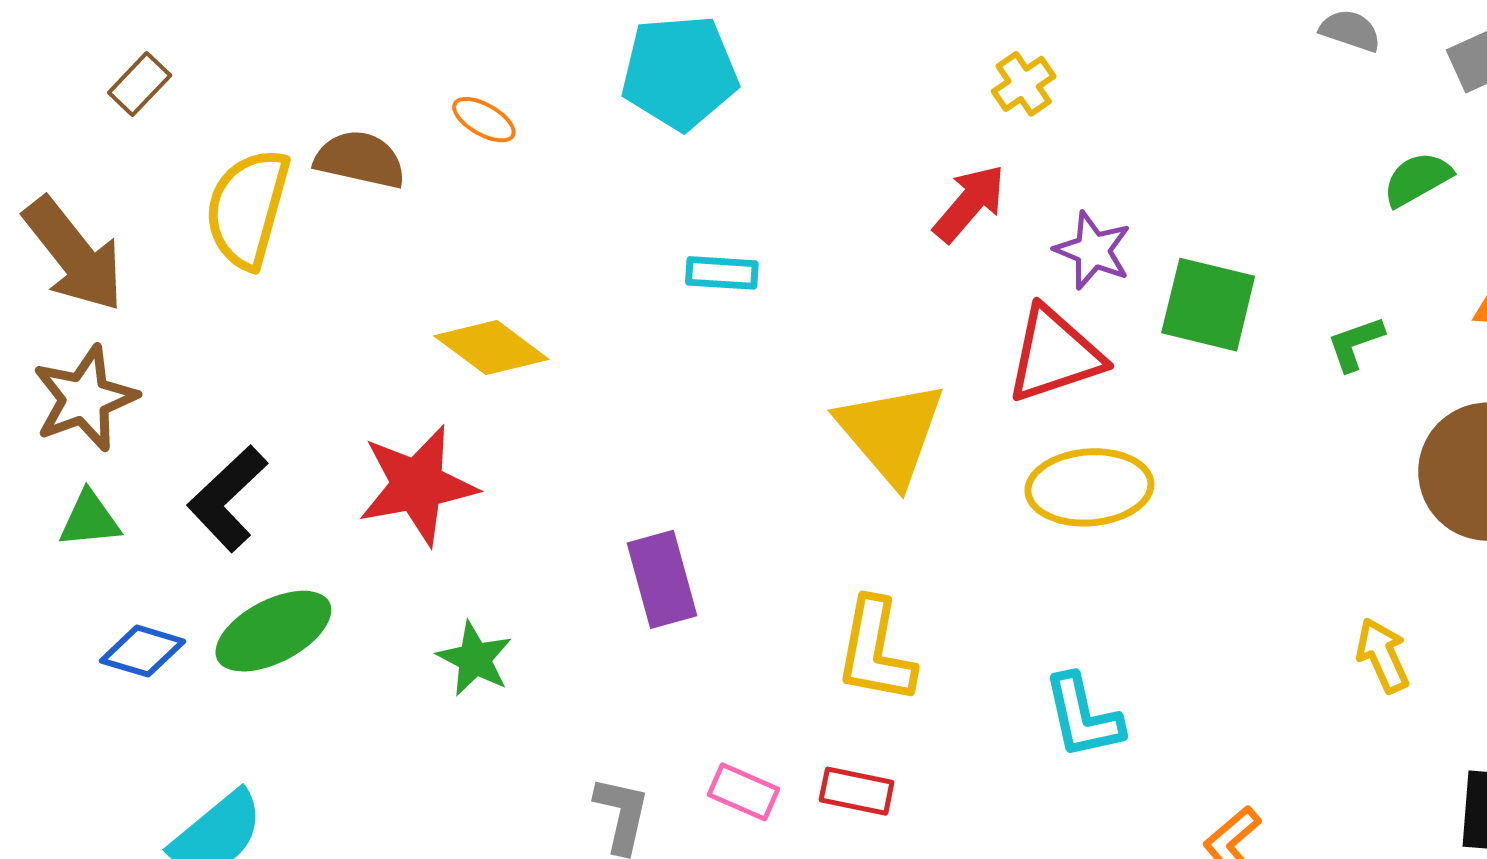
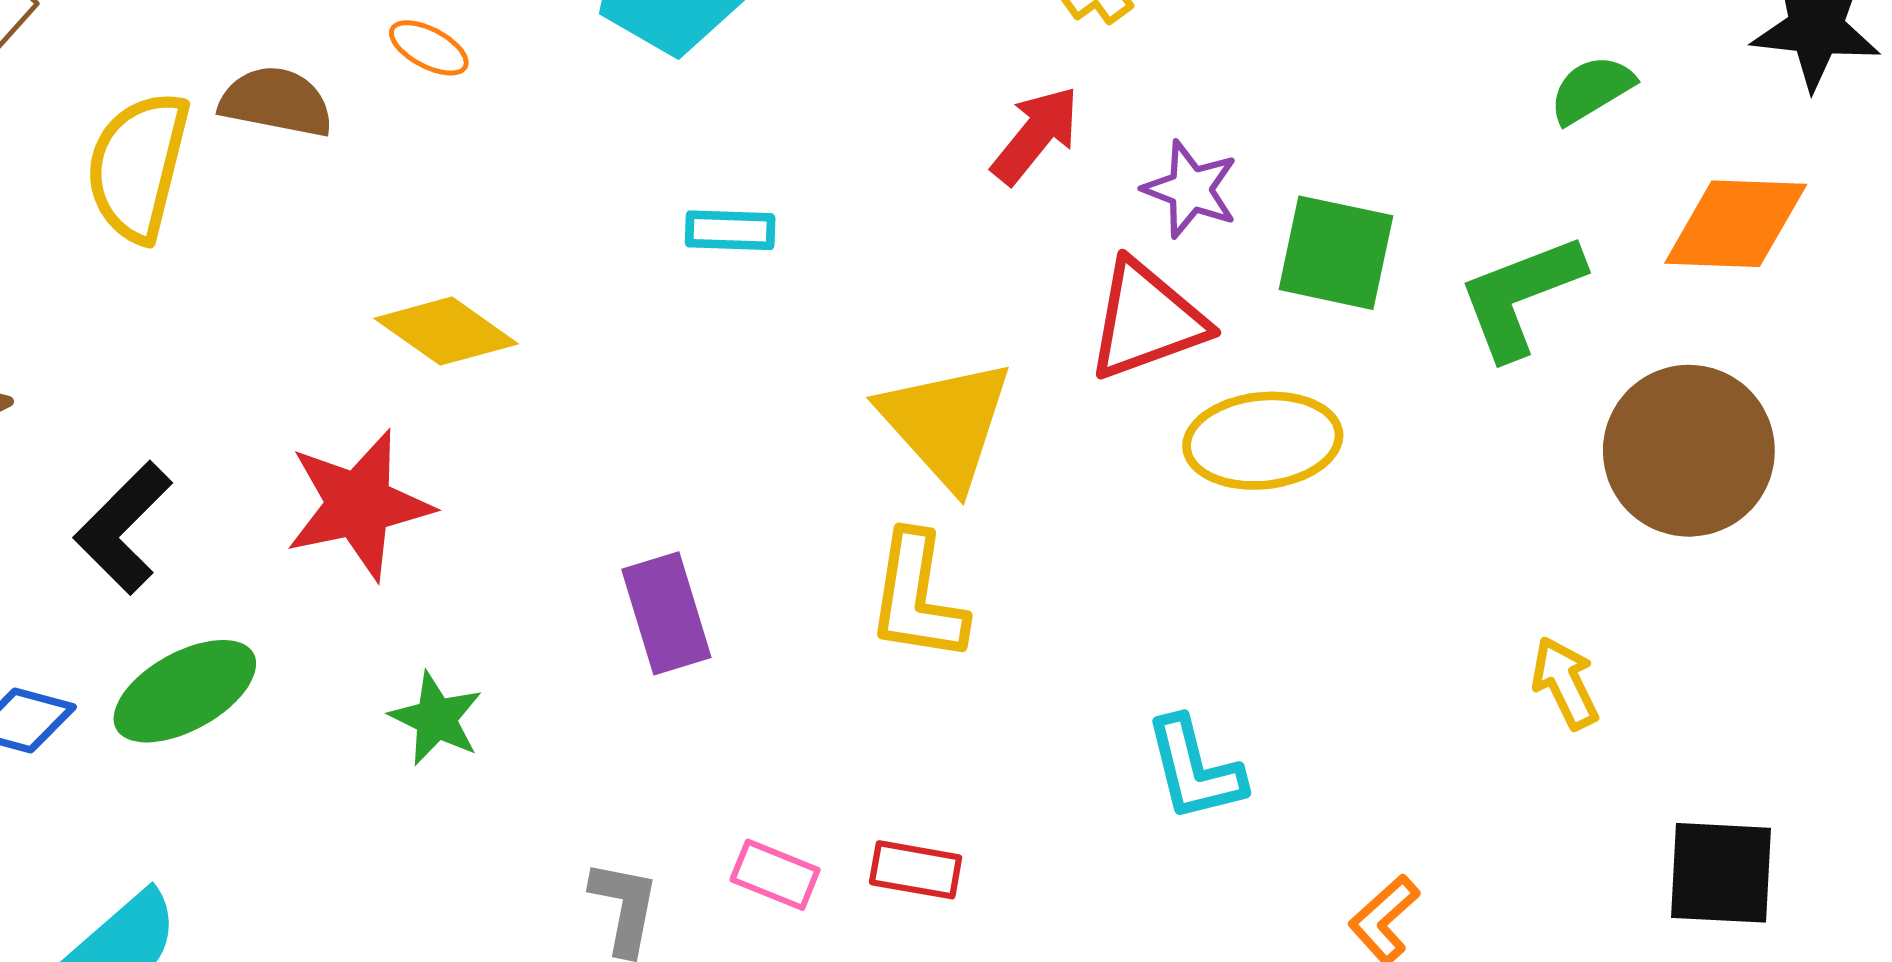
green L-shape: (1355, 344) -> (1520, 296), size x1.8
yellow ellipse: (1089, 487) -> (1263, 441), moved
yellow L-shape: (876, 651) -> (917, 597), moved

